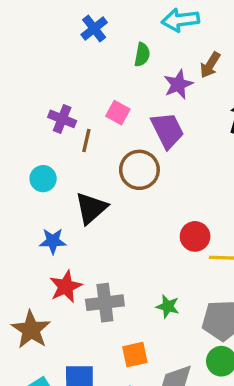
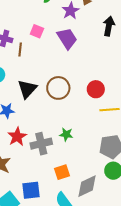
brown circle: (139, 170) -> (58, 88), moved
red circle: (195, 236) -> (96, 89), moved
green star: (168, 306) -> (66, 134), moved

